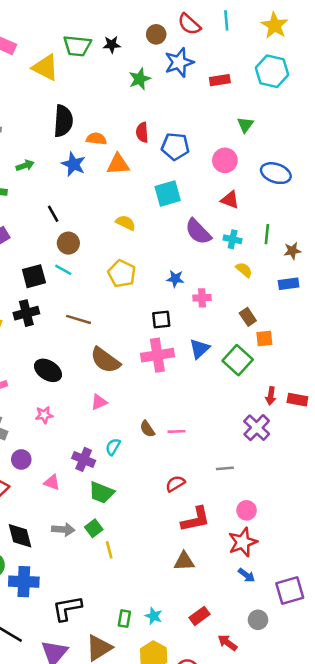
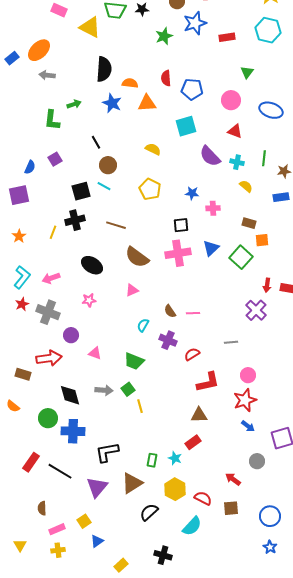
brown rectangle: (248, 317) -> (249, 223), turned -40
purple cross: (84, 459) -> (168, 340), moved
red rectangle: (199, 616) -> (193, 442), moved

